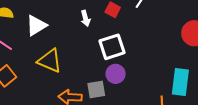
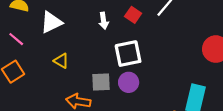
yellow triangle: (50, 61) -> (61, 61), size x0.6
gray square: (96, 90) -> (101, 82), moved

